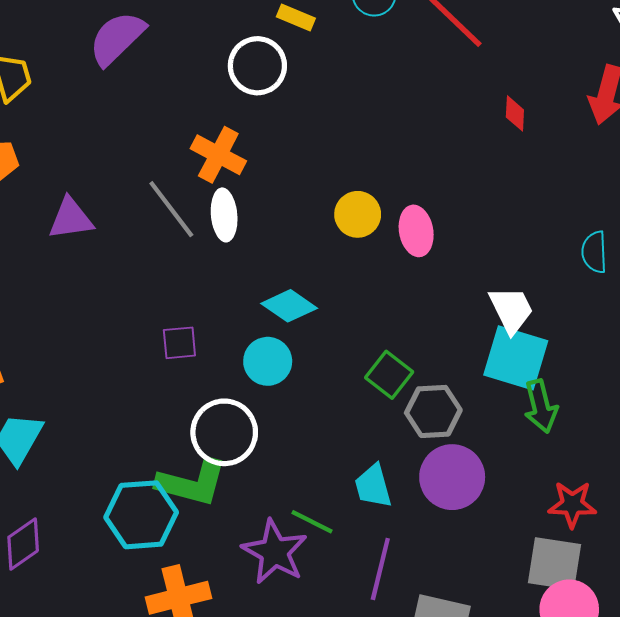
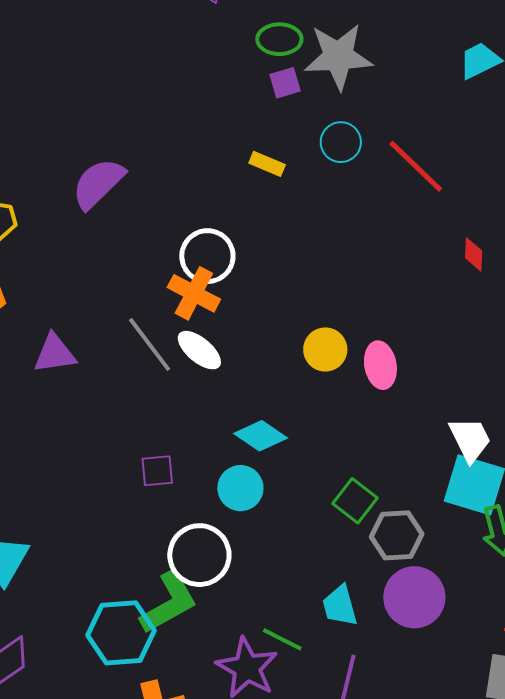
white circle: (257, 66) -> (207, 256), moved
white ellipse: (224, 215) -> (199, 350), turned -45
green L-shape: (192, 483) -> (169, 603), turned -44

